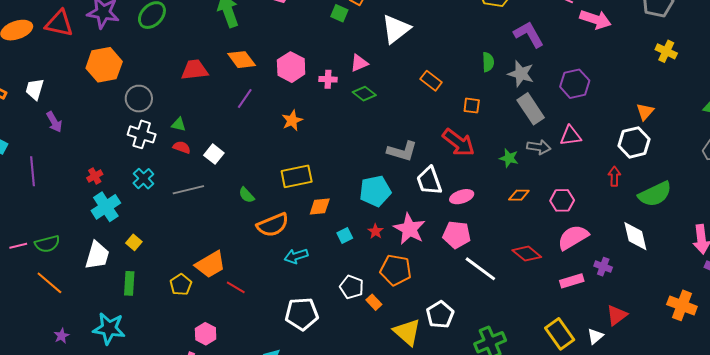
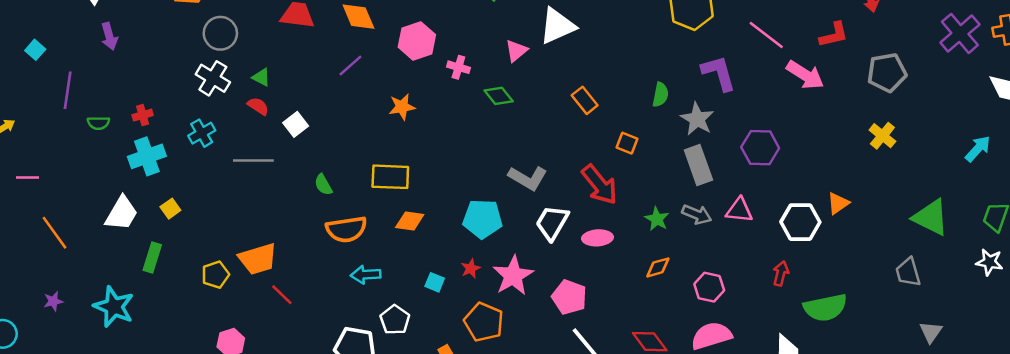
pink triangle: (359, 63) -> (516, 51), moved, turned -30
white hexagon: (634, 142) -> (800, 222), moved
white trapezoid: (429, 181) -> (552, 223), turned 36
orange diamond: (519, 195) -> (658, 267), turned -30
pink ellipse: (462, 197) -> (597, 238), moved
cyan square: (345, 235) -> (435, 282), moved, turned 35
green semicircle: (47, 244) -> (98, 123), moved, size x0.7
white pentagon: (352, 287) -> (395, 320), moved

